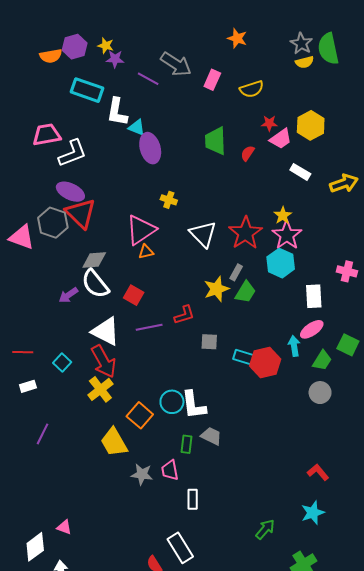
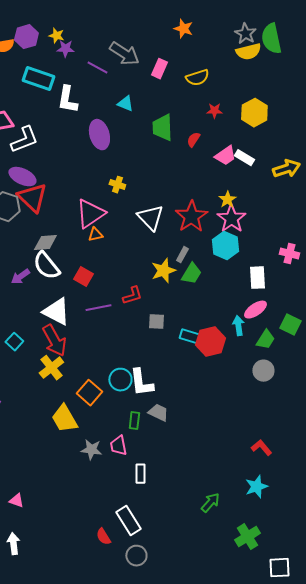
yellow semicircle: (304, 62) -> (248, 52), size x1.4
cyan triangle: (137, 127) -> (125, 104), moved
pink trapezoid: (281, 139) -> (225, 156), moved

